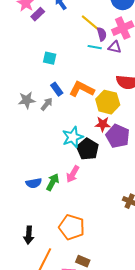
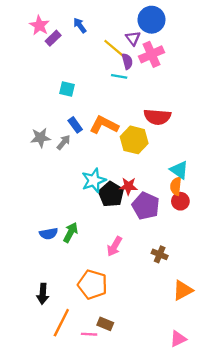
purple triangle: (115, 47) -> (133, 38), moved, turned 40
red star: (103, 124) -> (128, 186), moved
purple pentagon: (118, 136) -> (146, 206), moved
pink arrow: (73, 174) -> (114, 246), moved

